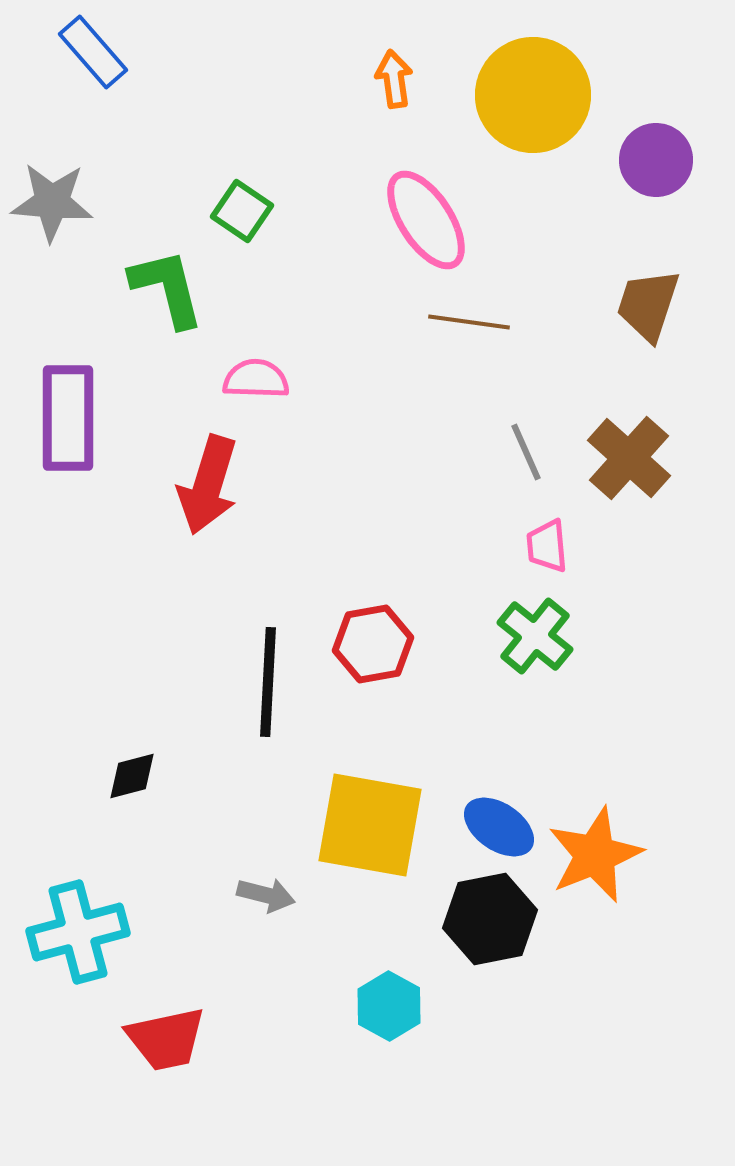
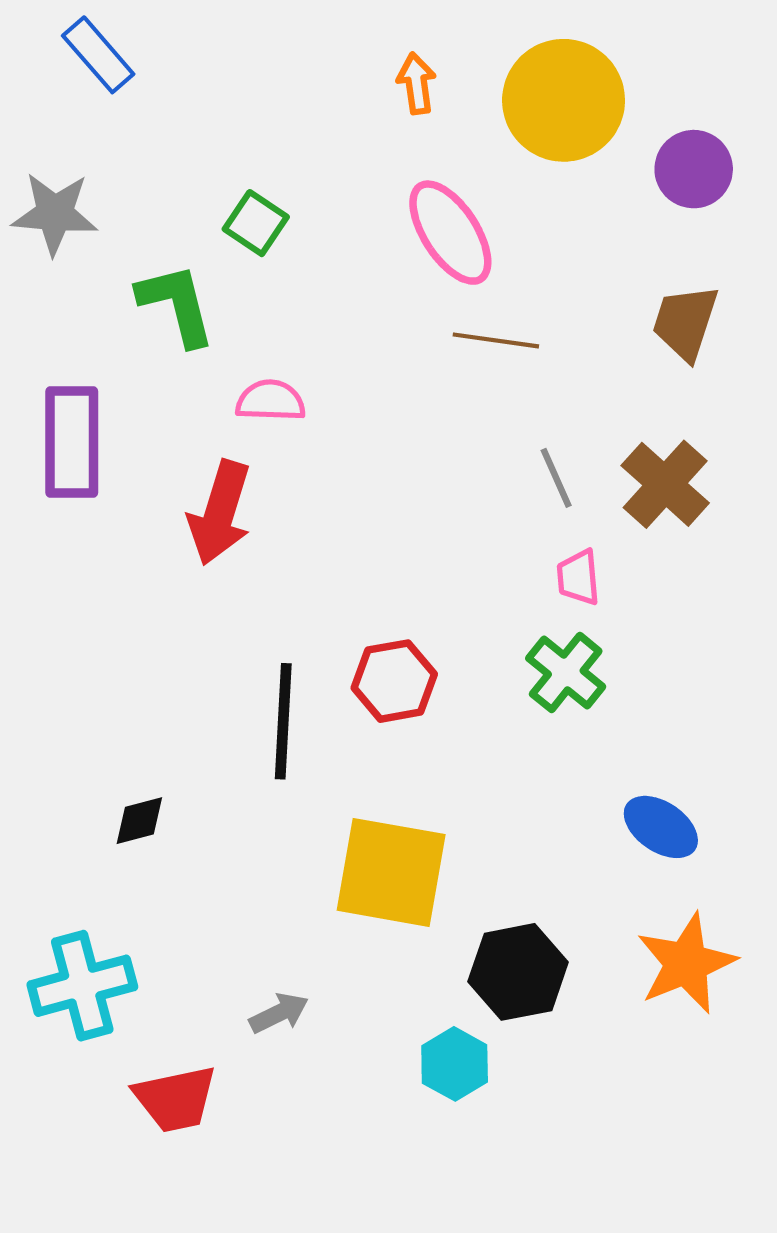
blue ellipse: (499, 827) -> (661, 827), moved
orange star: (595, 855) -> (686, 963), moved
gray arrow: (266, 895) -> (279, 1013), moved, turned -40
cyan hexagon: (389, 1006) -> (455, 1064), moved

